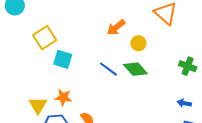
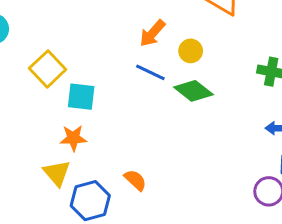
blue line: (108, 69) -> (150, 72), moved
orange star: (63, 97) -> (73, 138), moved

